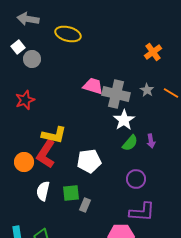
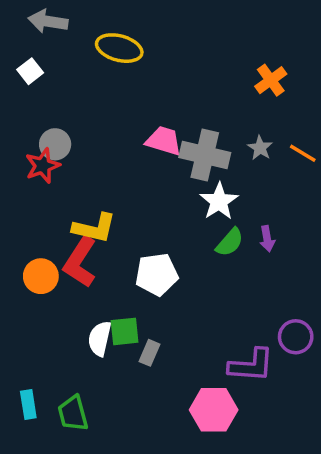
gray circle: (32, 59) -> (55, 144), moved
purple circle: (136, 179) -> (296, 337), moved
white semicircle: (43, 191) -> (100, 339), moved

